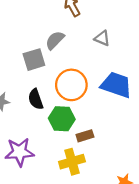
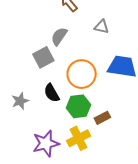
yellow cross: (72, 162) -> (79, 138), moved

